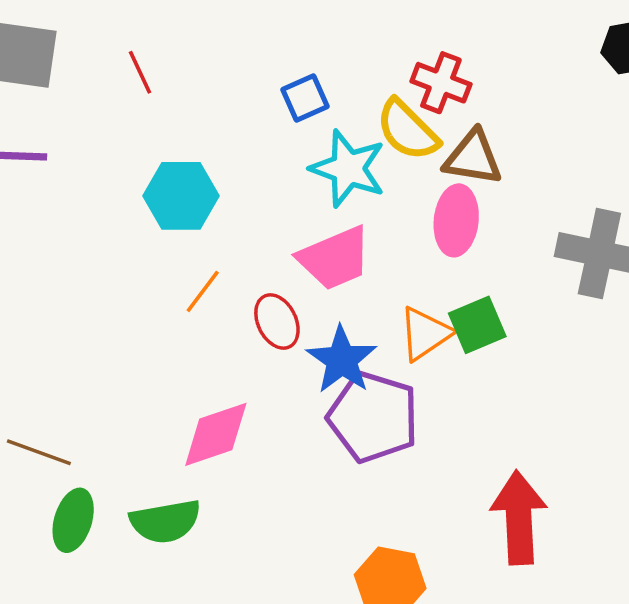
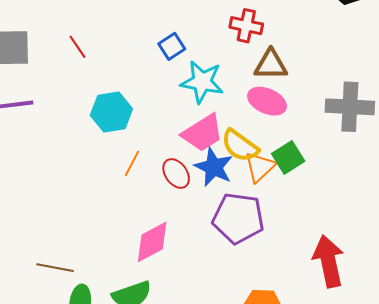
yellow semicircle: (407, 130) -> (240, 146), moved
pink ellipse: (456, 220) -> (267, 101), turned -63
blue star: (342, 360) -> (214, 167), moved

